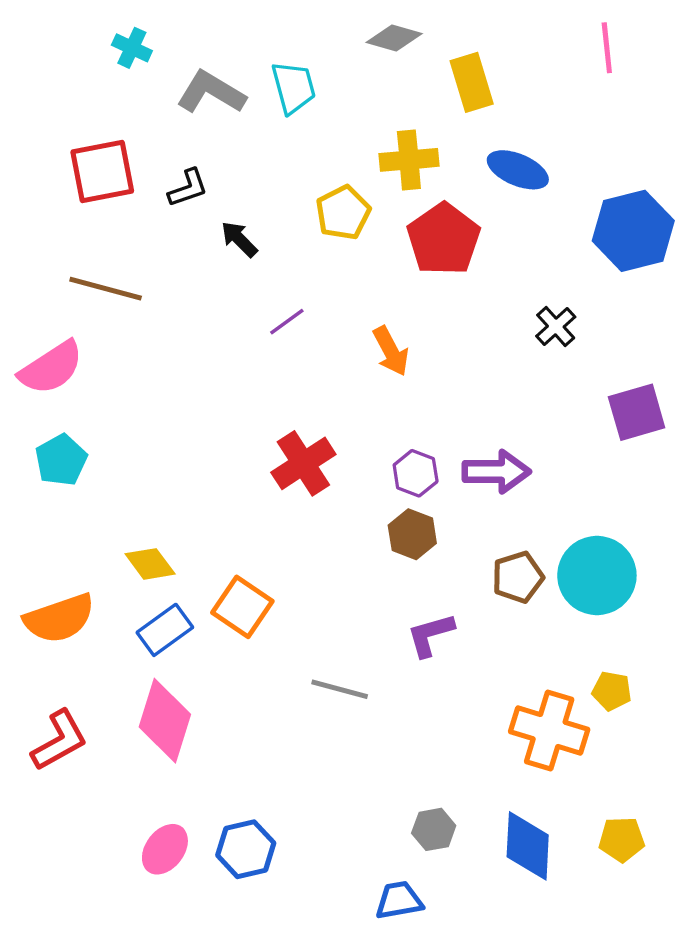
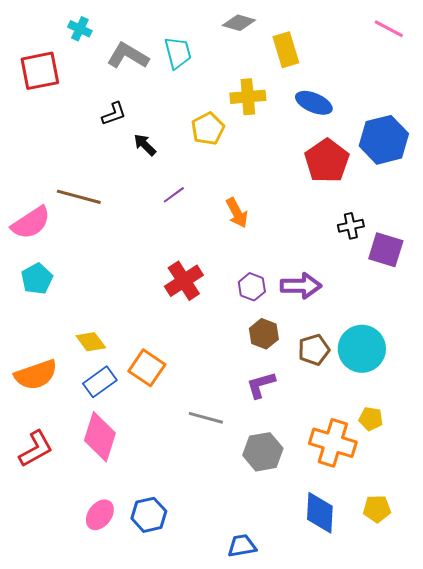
pink line: (607, 48) -> (389, 29), moved, turned -56
red square: (102, 171) -> (40, 71), moved
red pentagon: (444, 239) -> (327, 161), moved
brown line: (106, 289) -> (79, 197), moved
black cross: (556, 326) -> (351, 226), moved, turned 30
purple square: (637, 412) -> (386, 250), turned 33
brown hexagon: (412, 534) -> (264, 334), moved
gray hexagon: (434, 829) -> (263, 452), moved, size x1.5

